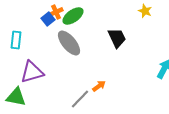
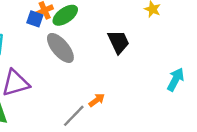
blue square: (48, 19) -> (35, 19), turned -32

